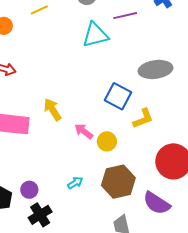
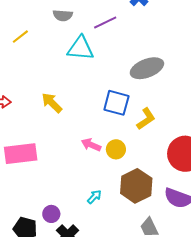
cyan triangle: (95, 35) -> (81, 48), turned 32
yellow arrow: (53, 109) -> (52, 103), moved

